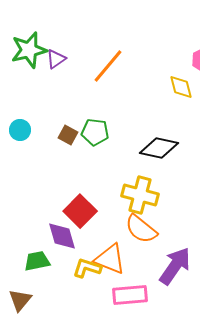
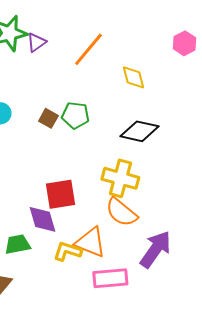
yellow diamond: (181, 87) -> (133, 77), moved
red square: (80, 211) -> (60, 194), turned 36

